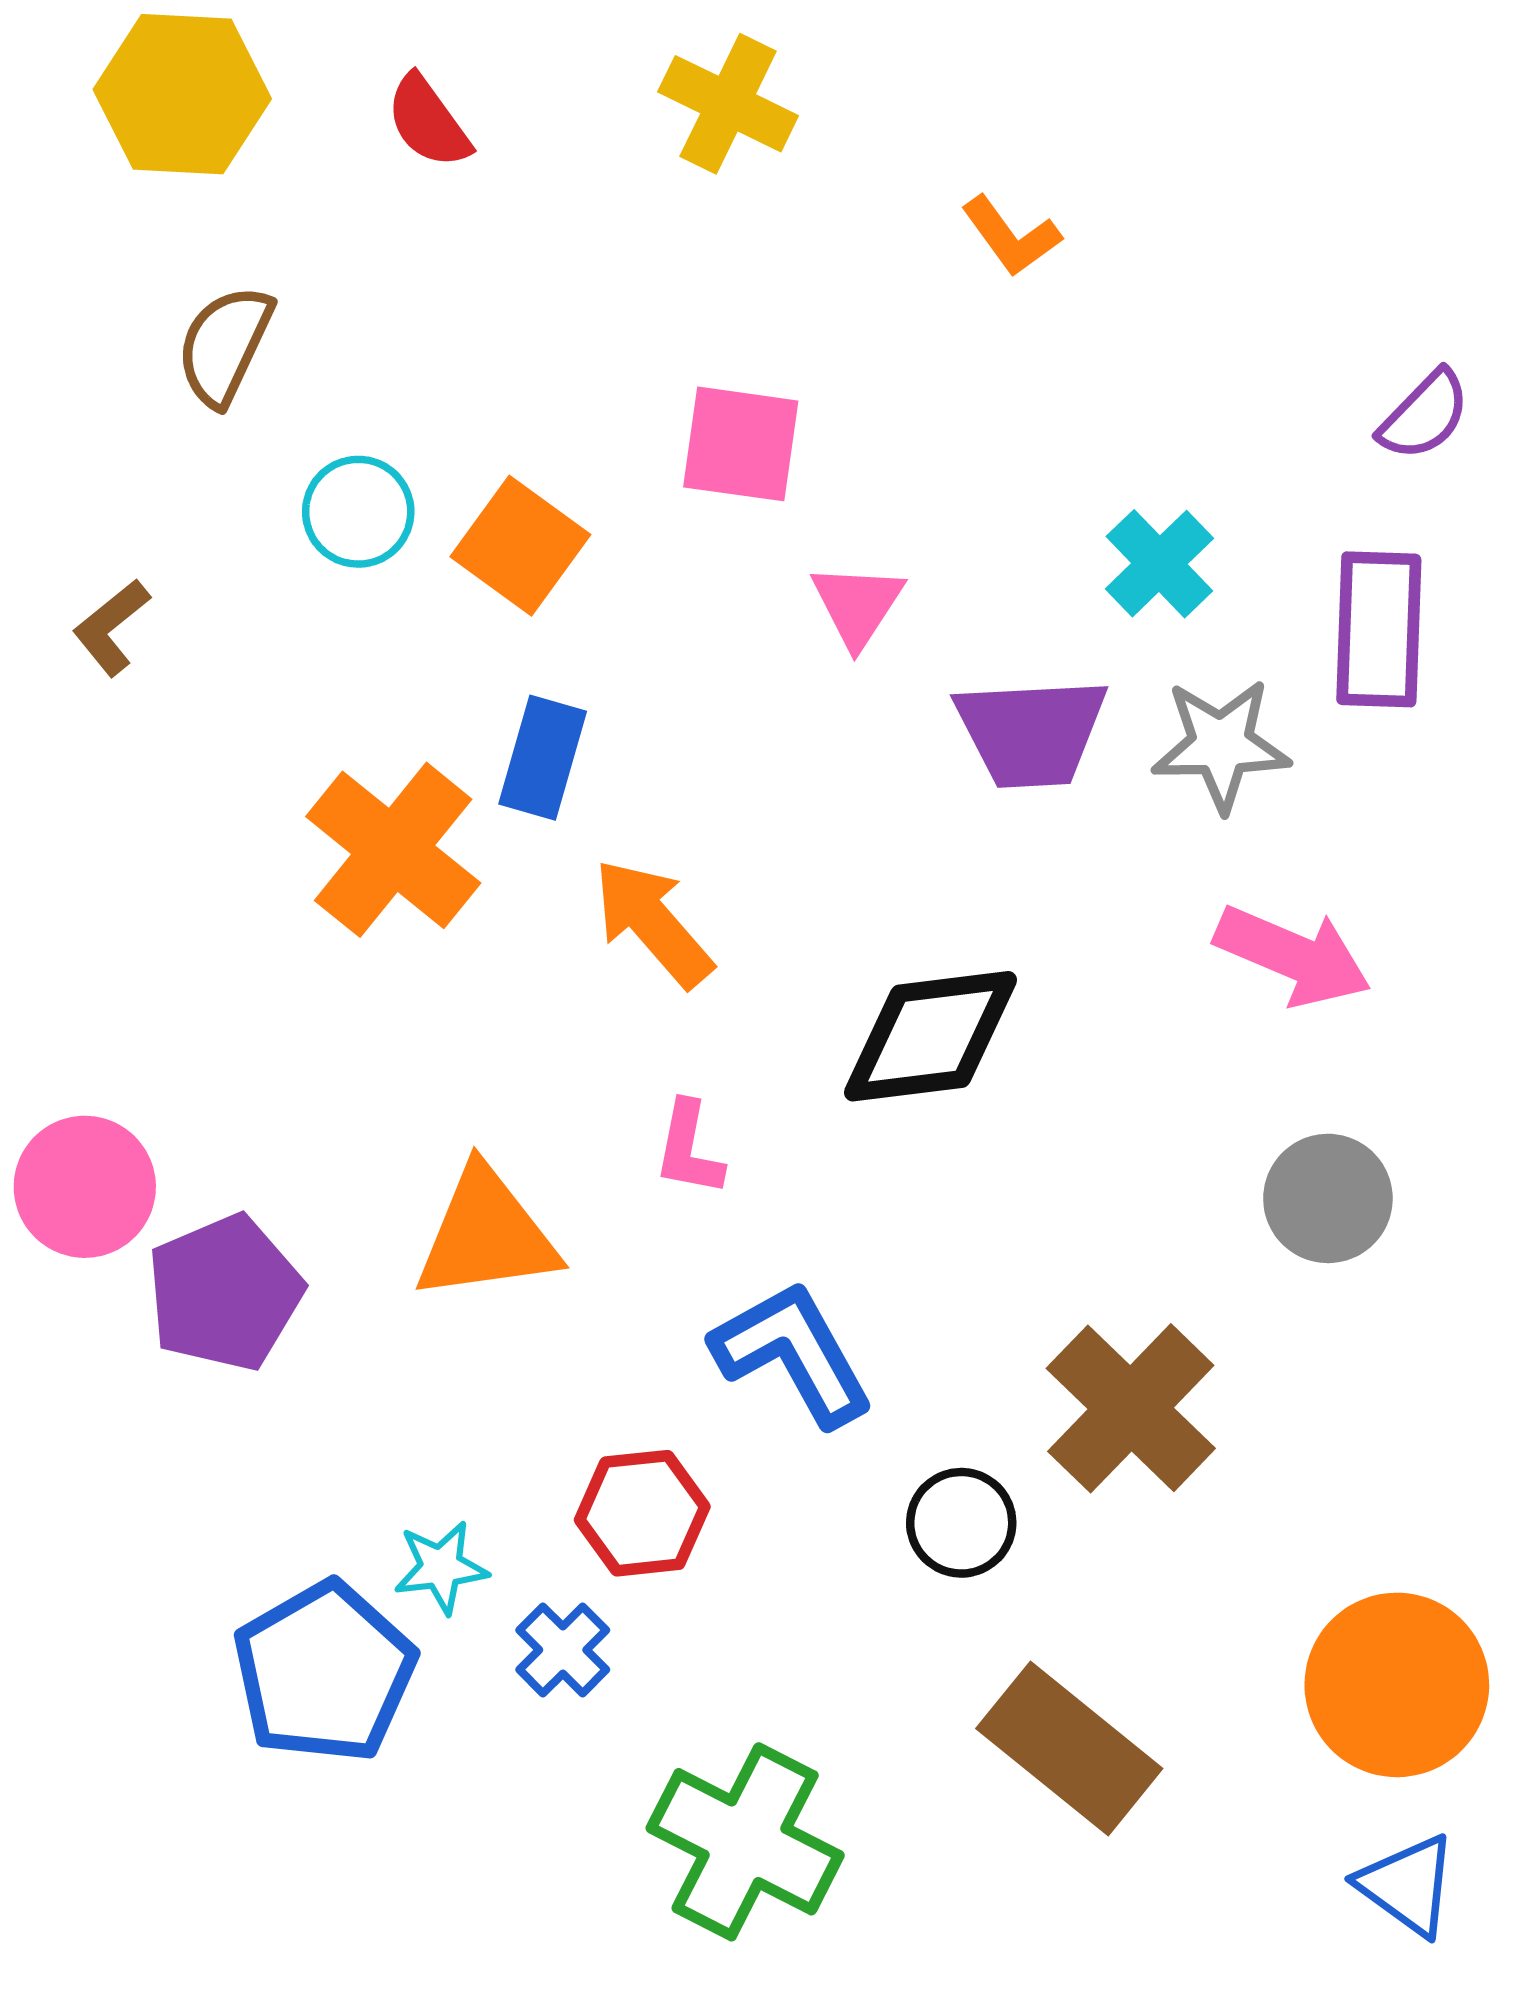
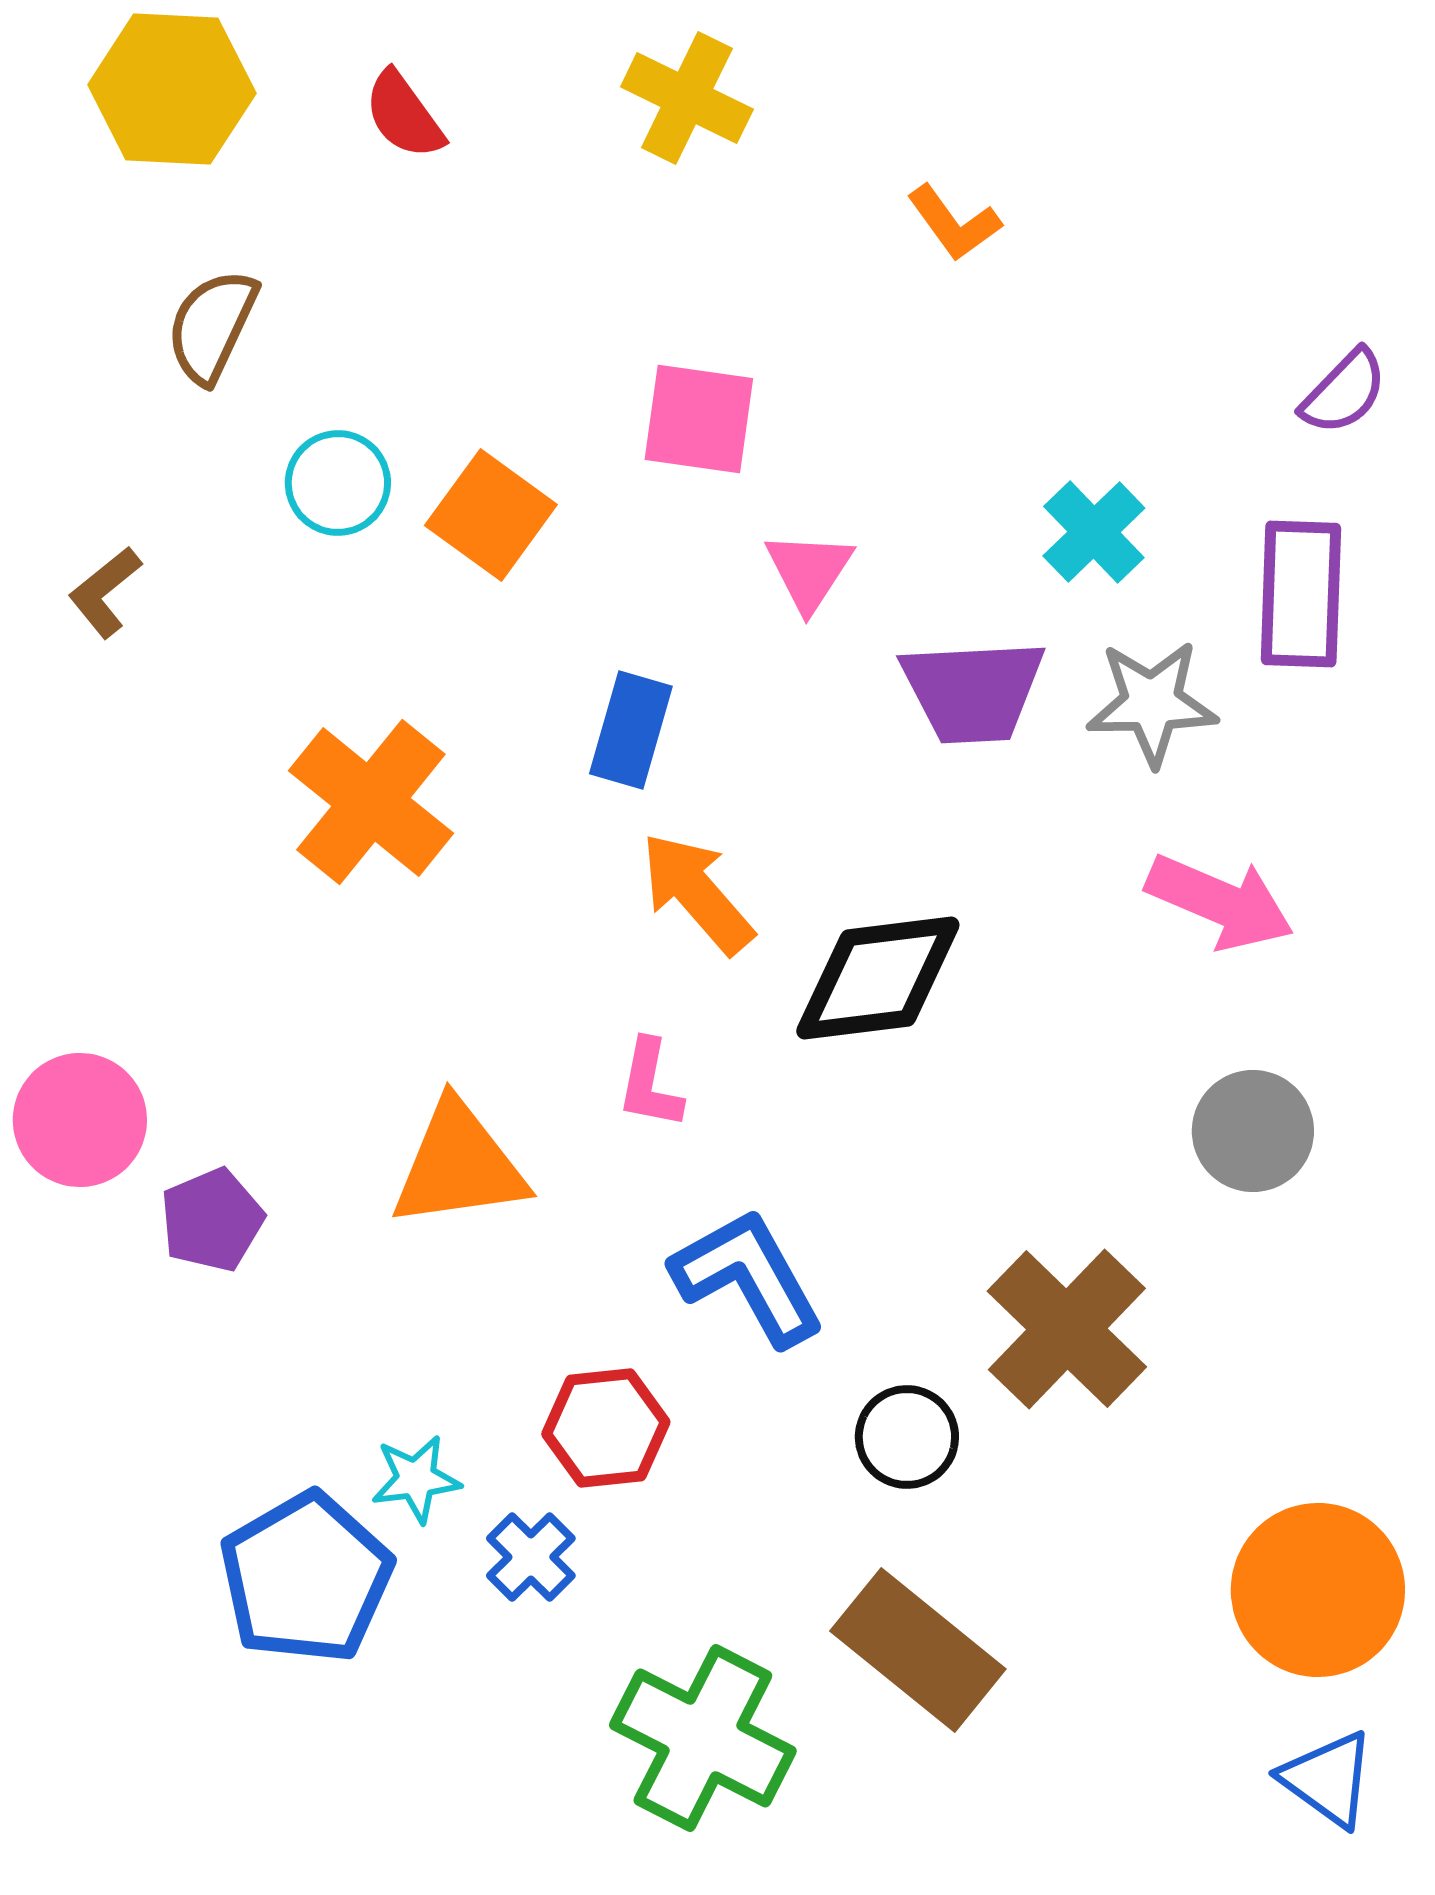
blue rectangle: (543, 758) -> (631, 730), moved
orange arrow: (653, 923) -> (697, 893), moved
purple pentagon: (225, 1293) -> (212, 1220), size x0.7
brown rectangle: (1069, 1749) -> (918, 1650), moved

